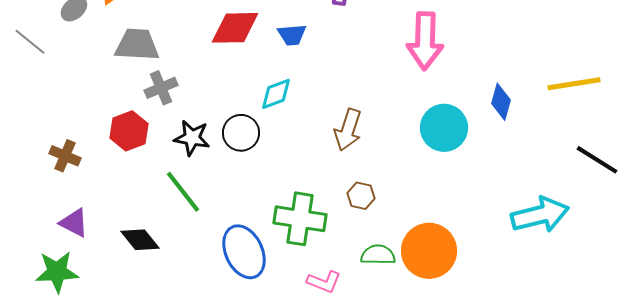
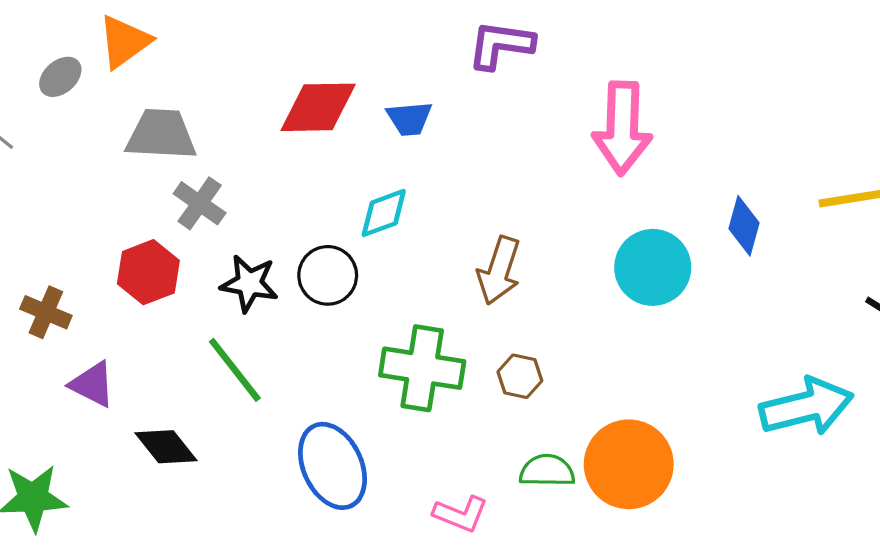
gray cross: (161, 88) -> (200, 203), turned -32
green cross: (300, 219) -> (422, 368), moved
purple triangle: (74, 223) -> (92, 384), moved

